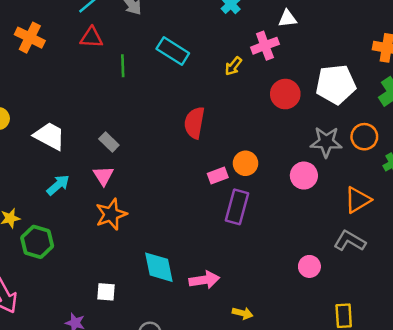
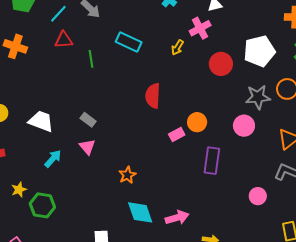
purple rectangle: (237, 207) -> (212, 161), moved
orange star: (111, 214) -> (127, 175), moved, size x0.7

